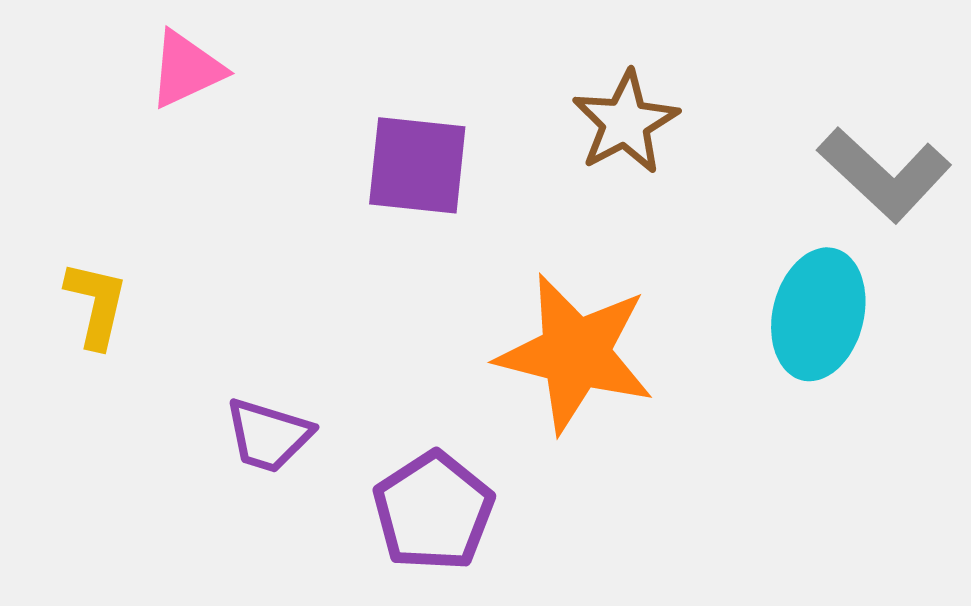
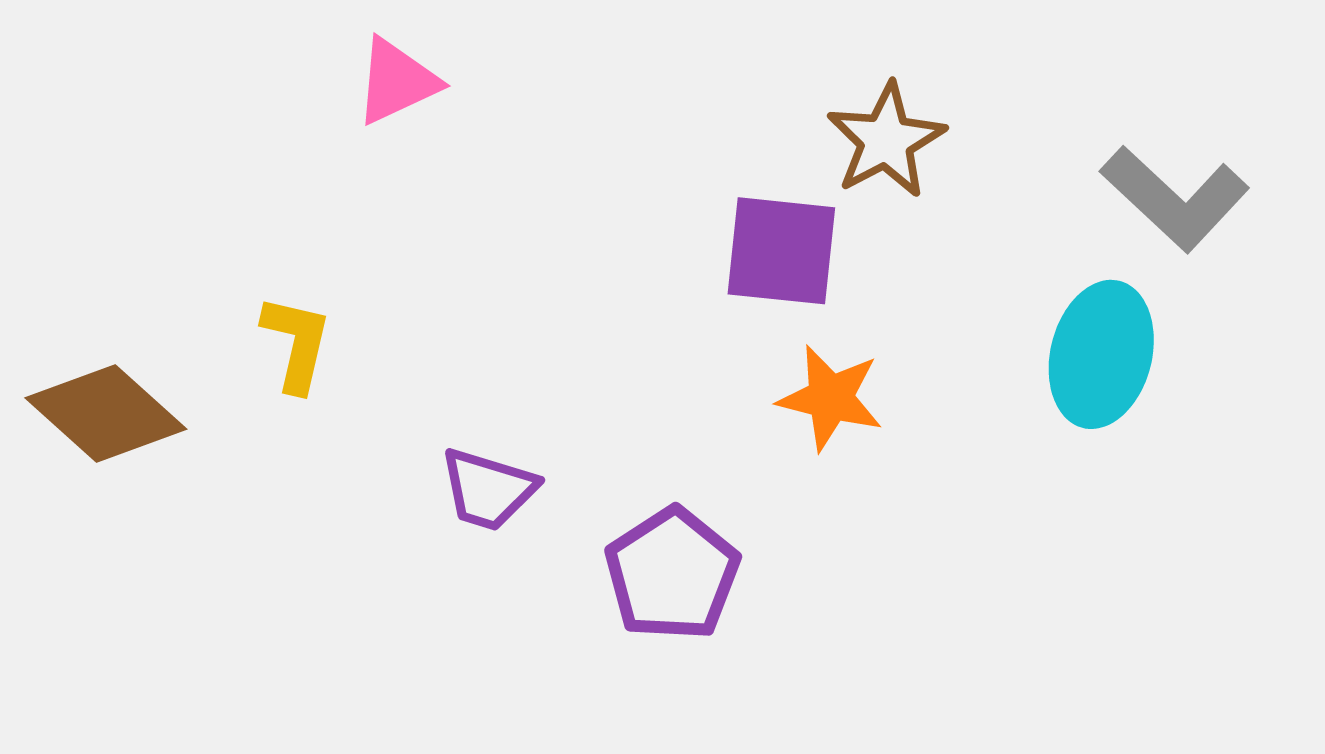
purple square: (417, 165) -> (781, 251), moved
orange star: (575, 353) -> (830, 398), size x0.6

